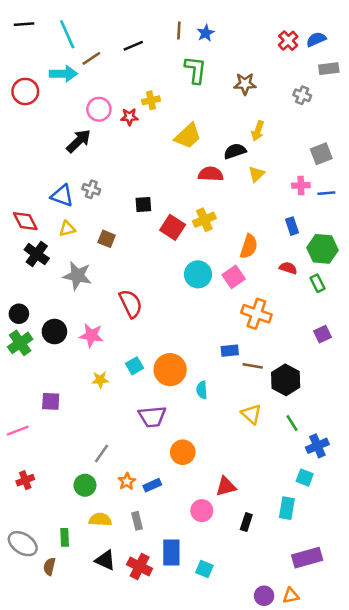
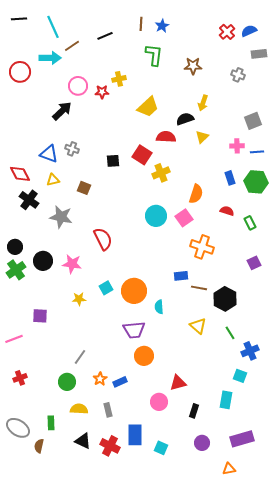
red square: (173, 227) -> (142, 155), moved
green hexagon: (322, 249) -> (256, 182), moved
purple trapezoid: (152, 417) -> (134, 330), moved
purple circle: (264, 596) -> (202, 443), moved

